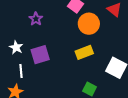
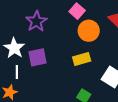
purple star: (36, 19) -> (36, 21), size x1.5
white star: (16, 47) -> (14, 48), size x1.5

